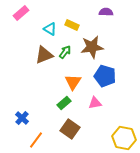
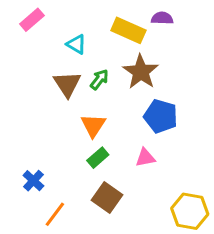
yellow rectangle: (72, 25) -> (128, 30), moved, size x1.5
brown star: (92, 47) -> (141, 72), turned -30
brown triangle: (44, 55) -> (67, 84), turned -42
orange triangle: (73, 82) -> (93, 125), moved

